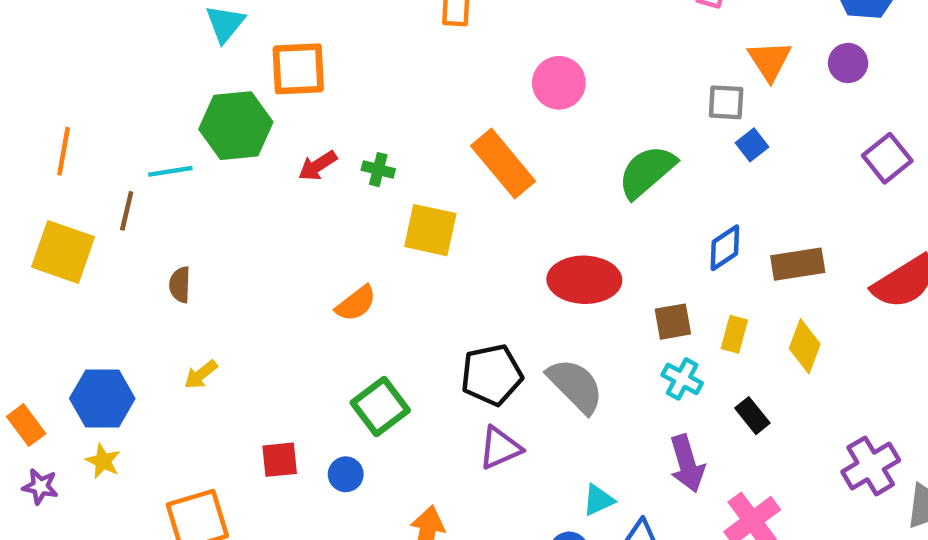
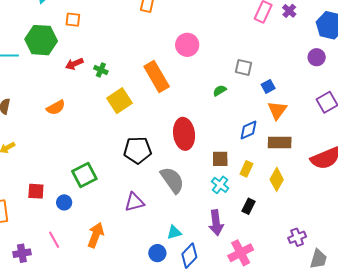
orange triangle: (770, 61) -> (277, 110), moved
orange square: (298, 69) -> (73, 20), size x0.6
gray square: (726, 102) -> (244, 67), moved
green semicircle: (647, 172) -> (220, 91), size x0.5
yellow square: (430, 230) -> (119, 101), turned 35
red ellipse: (584, 280) -> (184, 134), turned 72
orange semicircle: (356, 303) -> (56, 107), moved
black pentagon: (492, 375) -> (138, 150), moved
black rectangle: (752, 416) -> (248, 206), turned 56
purple cross: (871, 466) -> (297, 237), size x0.7

